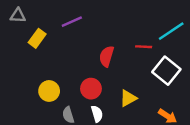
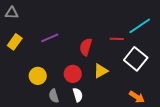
purple line: (72, 22) -> (50, 38), moved
yellow rectangle: (37, 38) -> (15, 42), moved
yellow triangle: (128, 98) -> (101, 71), moved

